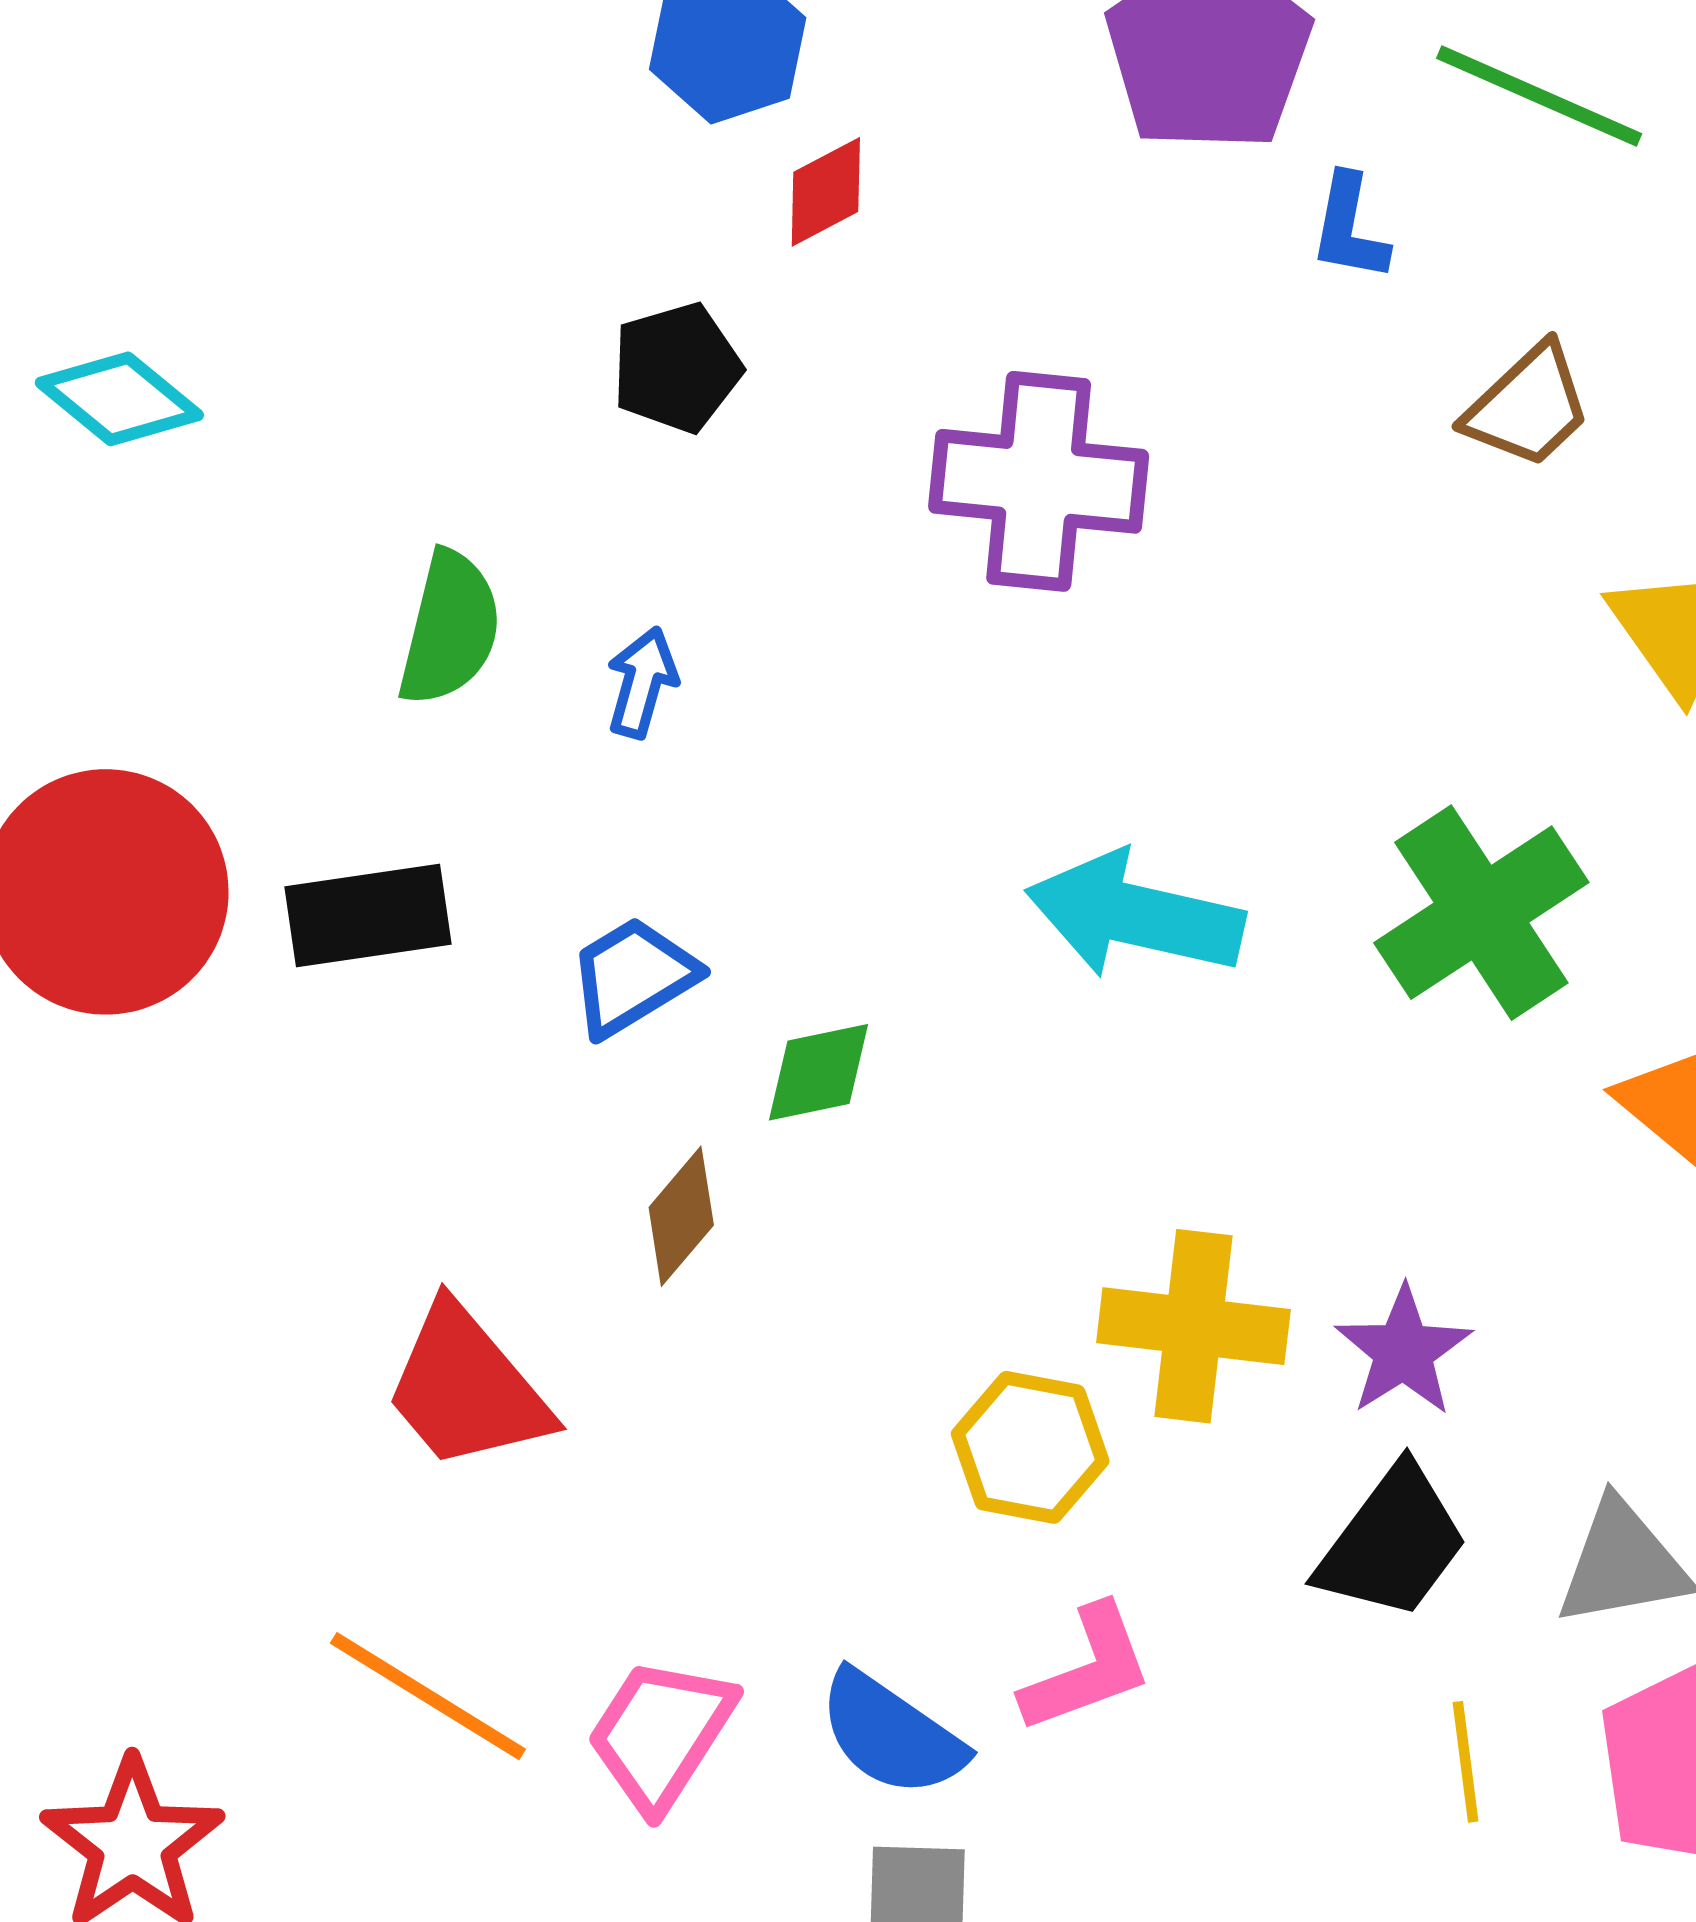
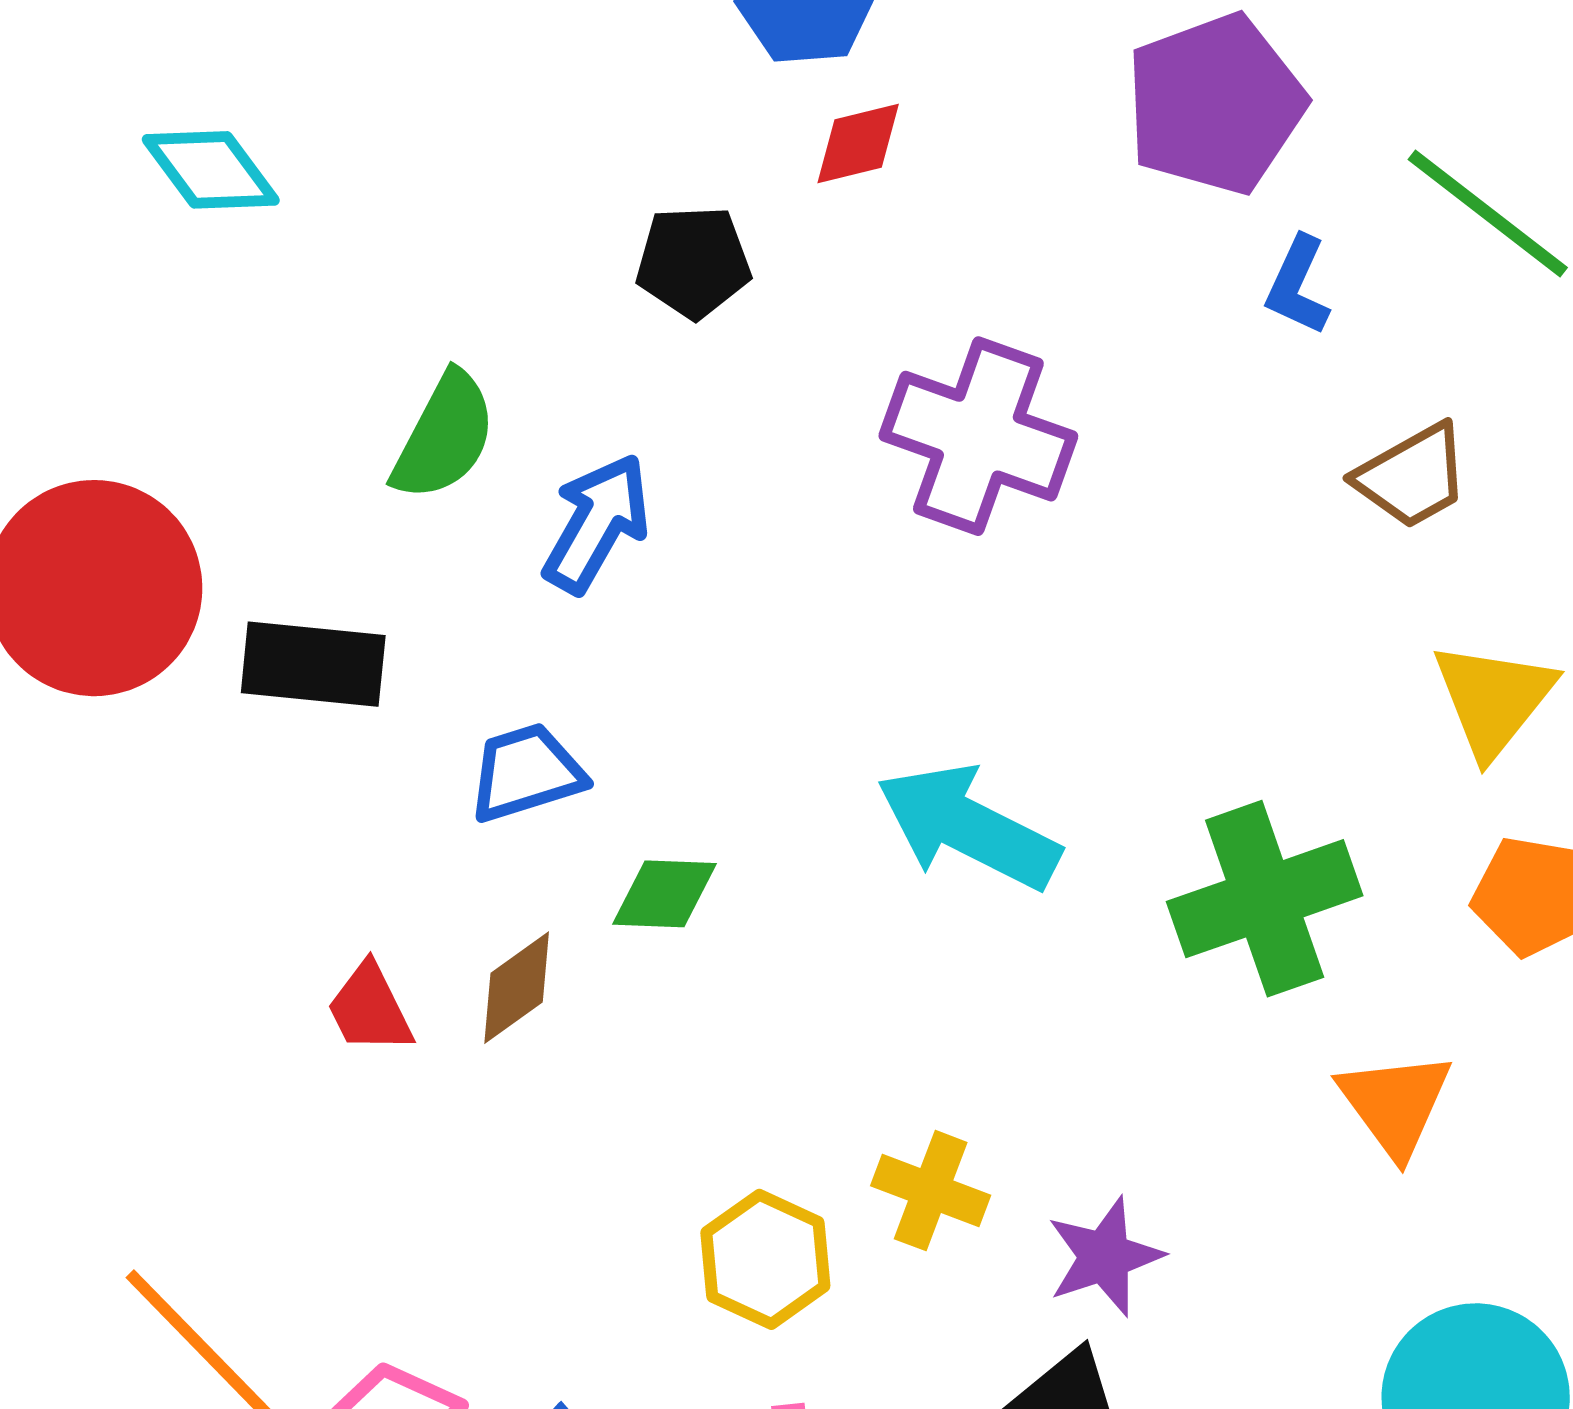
blue arrow: (642, 682) -> (597, 523), size x1.5
yellow cross: (1193, 1326) -> (931, 1191), size x0.7
red trapezoid: (467, 1388) -> (370, 1009), moved, size x0.6

